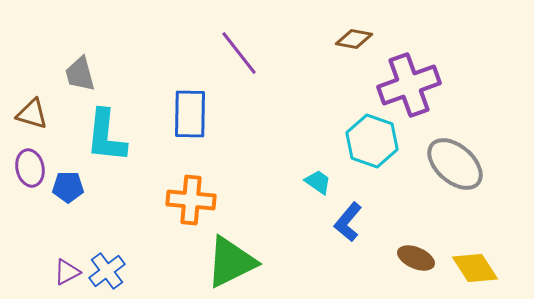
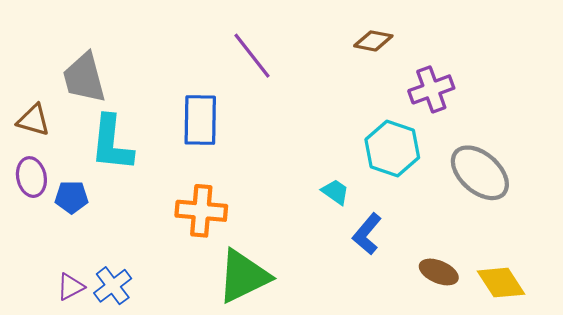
gray trapezoid: (80, 74) -> (84, 78), size x1.4
purple cross: (409, 85) -> (431, 89), size x0.7

